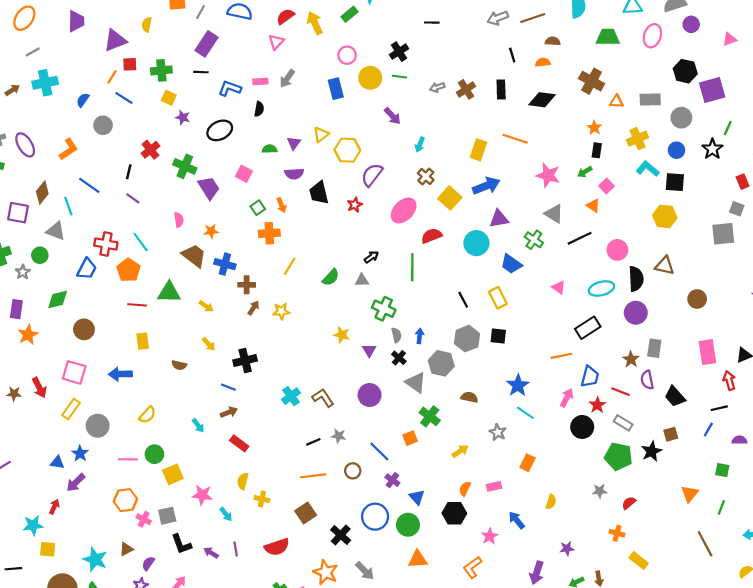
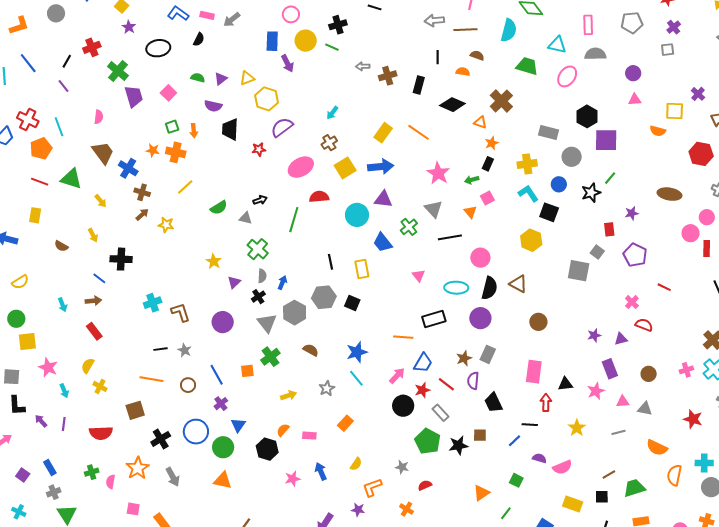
purple circle: (691, 24) -> (633, 73), moved
orange triangle: (617, 101) -> (480, 122), moved
purple arrow: (392, 116) -> (287, 63), moved
orange star: (211, 231) -> (153, 150), moved
orange L-shape: (472, 567) -> (372, 487), moved

